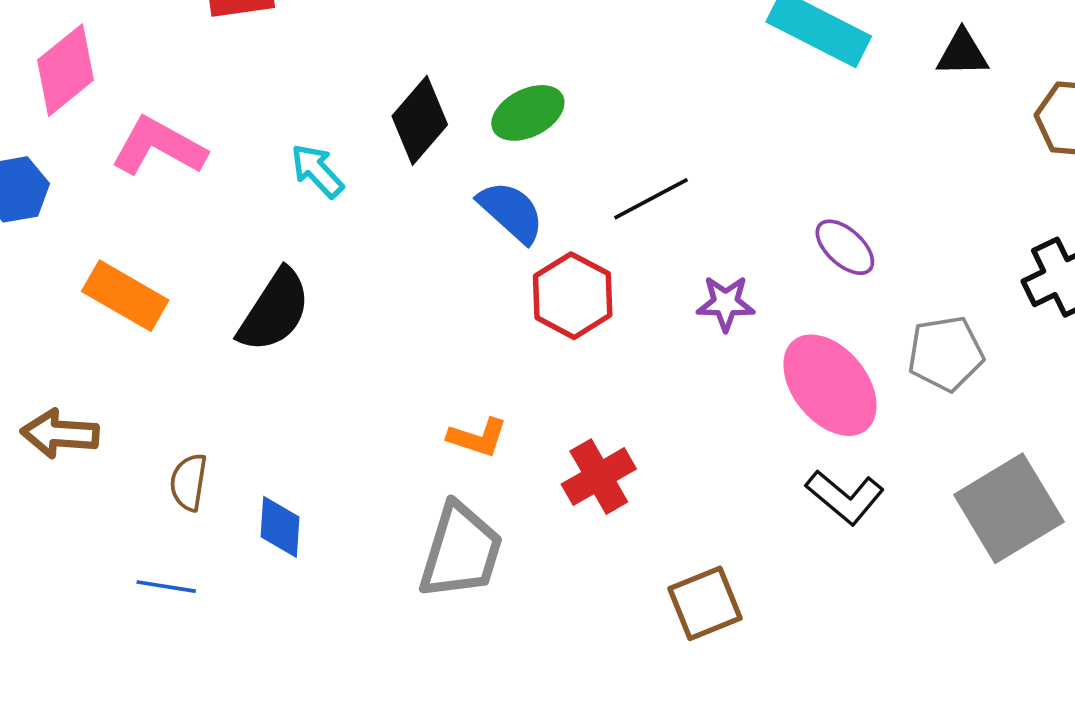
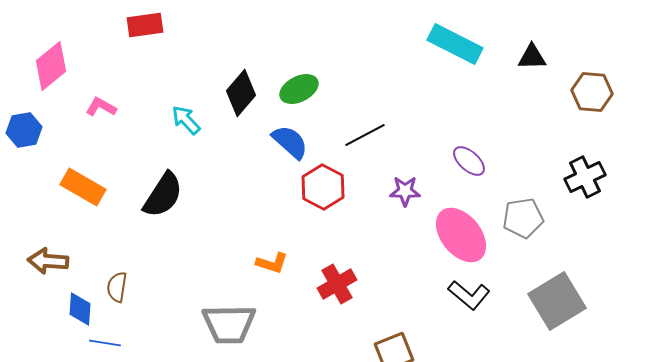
pink L-shape: (159, 147) -> (101, 107), size x0.6
blue diamond: (280, 527) -> (80, 309), moved
gray trapezoid: (461, 551) -> (229, 324), moved, turned 72

